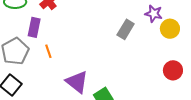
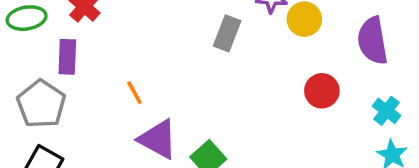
orange line: (48, 51) -> (134, 93), moved

